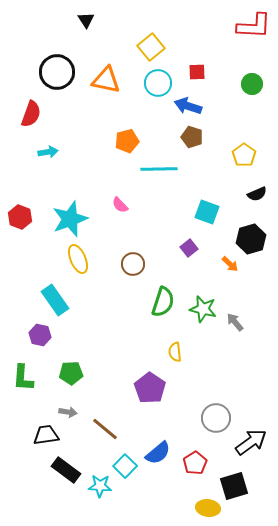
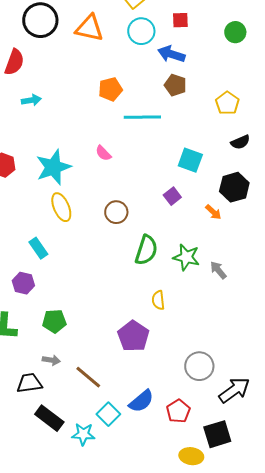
cyan rectangle: (55, 300) -> (38, 248), size x0.7

